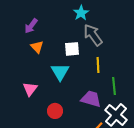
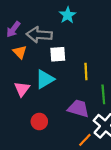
gray arrow: (93, 35) -> (39, 35), moved, turned -50
cyan triangle: (60, 72) -> (45, 79), turned 30
pink triangle: (30, 89) -> (22, 89), moved

